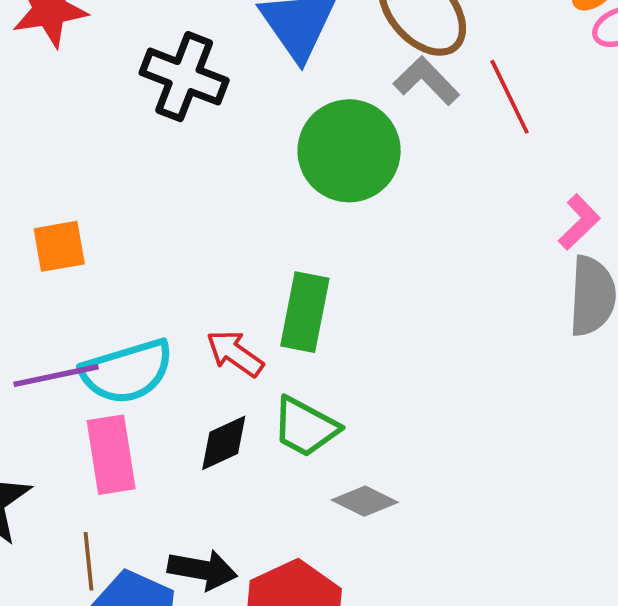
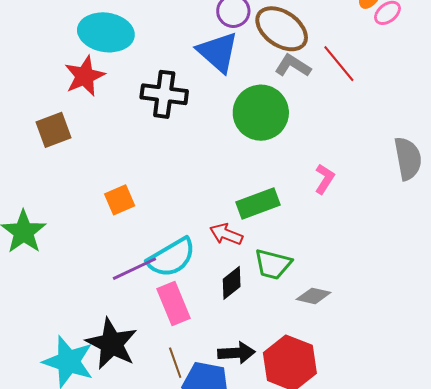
pink L-shape: (579, 222) -> (325, 179), moved
green rectangle: (305, 312) -> (258, 204), turned 72

